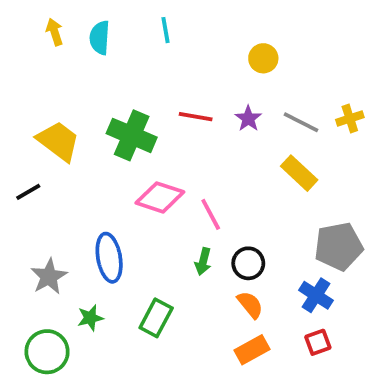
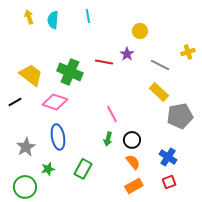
purple star: (248, 118) -> (127, 54), moved
yellow cross: (350, 118) -> (188, 52), moved
pink diamond: (160, 197) -> (55, 102), moved
gray pentagon: (339, 246) -> (180, 116), moved

